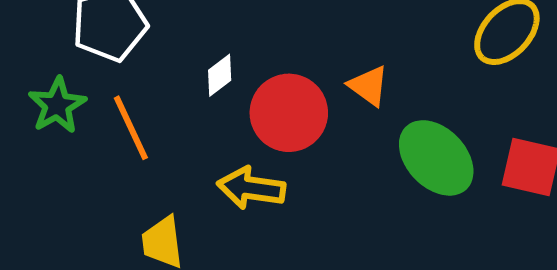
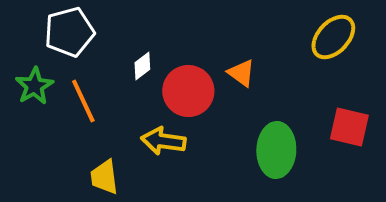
green ellipse: (436, 158) -> (276, 150), moved, turned 46

